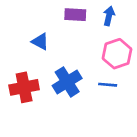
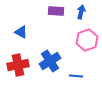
blue triangle: (40, 42) -> (21, 32), moved
blue line: (108, 85) -> (76, 76), moved

